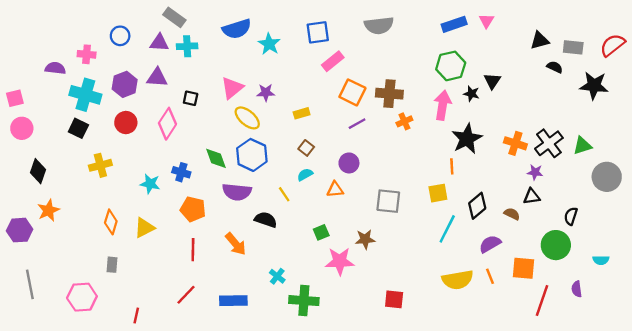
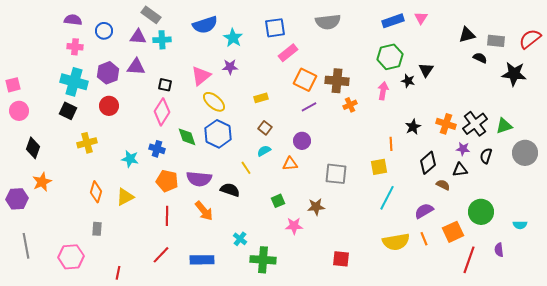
purple semicircle: (55, 68) -> (73, 20), moved
purple star: (266, 92) -> (230, 67), moved
pink arrow: (443, 105) -> (383, 91), size x0.7
pink diamond: (167, 124) -> (162, 112), moved
black star: (467, 139) -> (413, 127), moved, size x0.6
purple semicircle: (237, 192) -> (199, 179), moved
black diamond: (477, 206) -> (428, 163), moved
black semicircle: (571, 216) -> (486, 156), moved
pink star: (340, 261) -> (294, 226), size x0.7
orange square: (523, 268) -> (453, 232), turned -30

